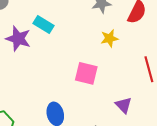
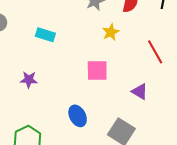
purple star: (18, 39) -> (29, 80), moved, size x0.7

